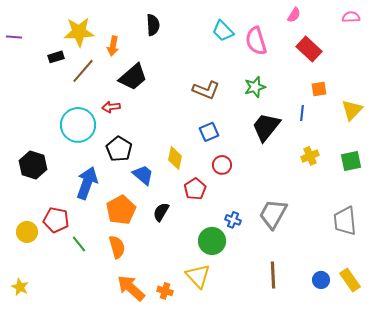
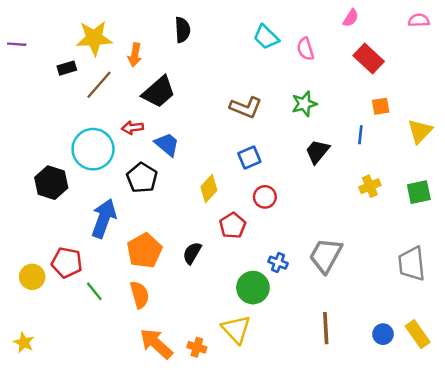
pink semicircle: (256, 41) -> (305, 49), size x0.7
black trapezoid: (266, 127) -> (317, 152), size x0.7
yellow diamond: (175, 158) -> (209, 189), turned 30
black hexagon: (33, 165) -> (51, 183), moved
blue trapezoid: (143, 175) -> (167, 144), moved

